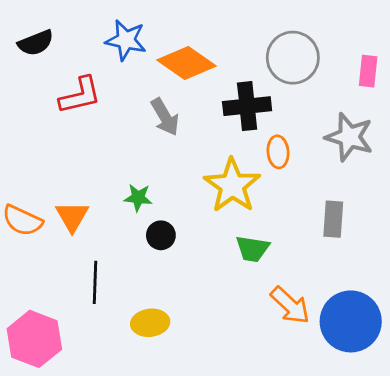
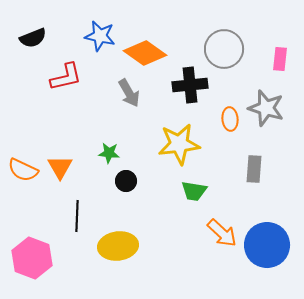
orange ellipse: (278, 152) -> (230, 119), moved
yellow star: (232, 185) -> (179, 144), turned 30
yellow ellipse: (150, 323) -> (118, 246), size x1.4

